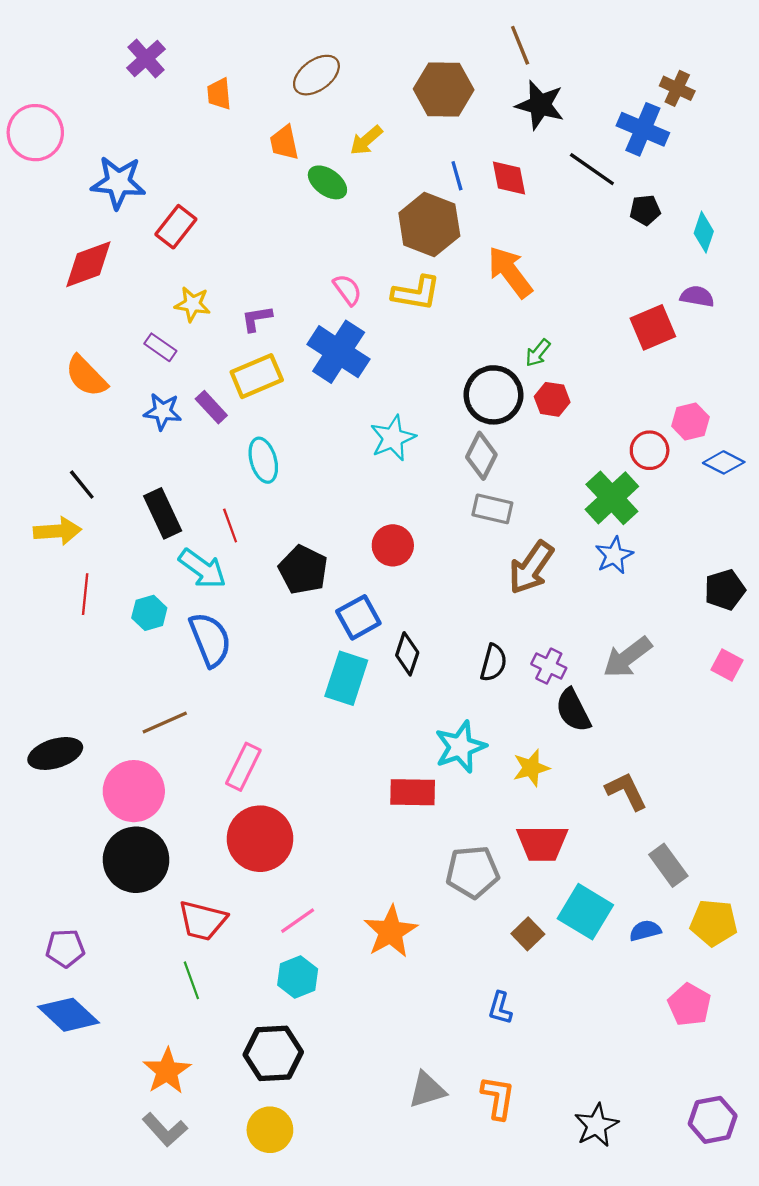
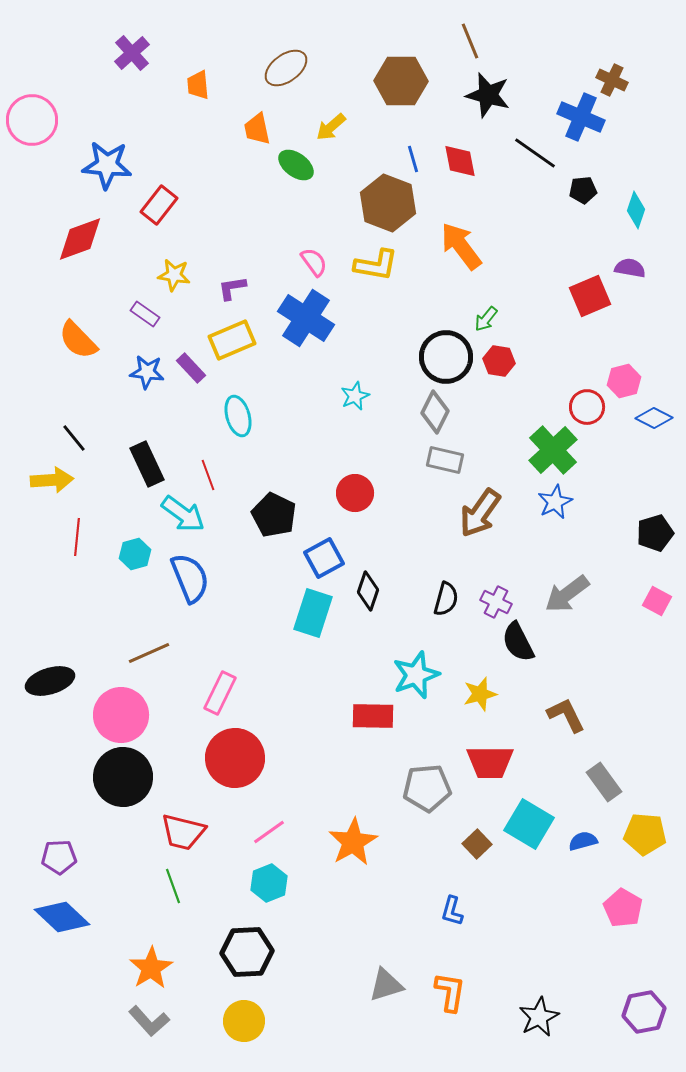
cyan star: (393, 438) -> (355, 396), size x0.7

